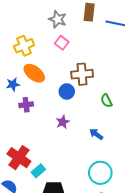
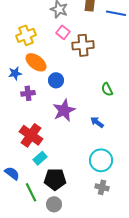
brown cross: (82, 74) -> (83, 45), moved
blue circle: (67, 92) -> (56, 80), moved
purple star: (63, 122) -> (64, 110), size x1.6
red cross: (19, 158) -> (31, 135), moved

